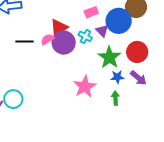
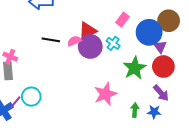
pink rectangle: (91, 12) -> (122, 20), turned -40
purple triangle: (102, 31) -> (160, 47), moved
blue star: (117, 77) -> (154, 112), moved

